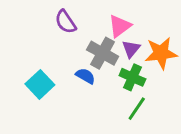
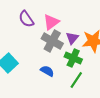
pink triangle: (120, 26) -> (51, 22), moved
blue semicircle: (85, 76) -> (47, 71), moved

